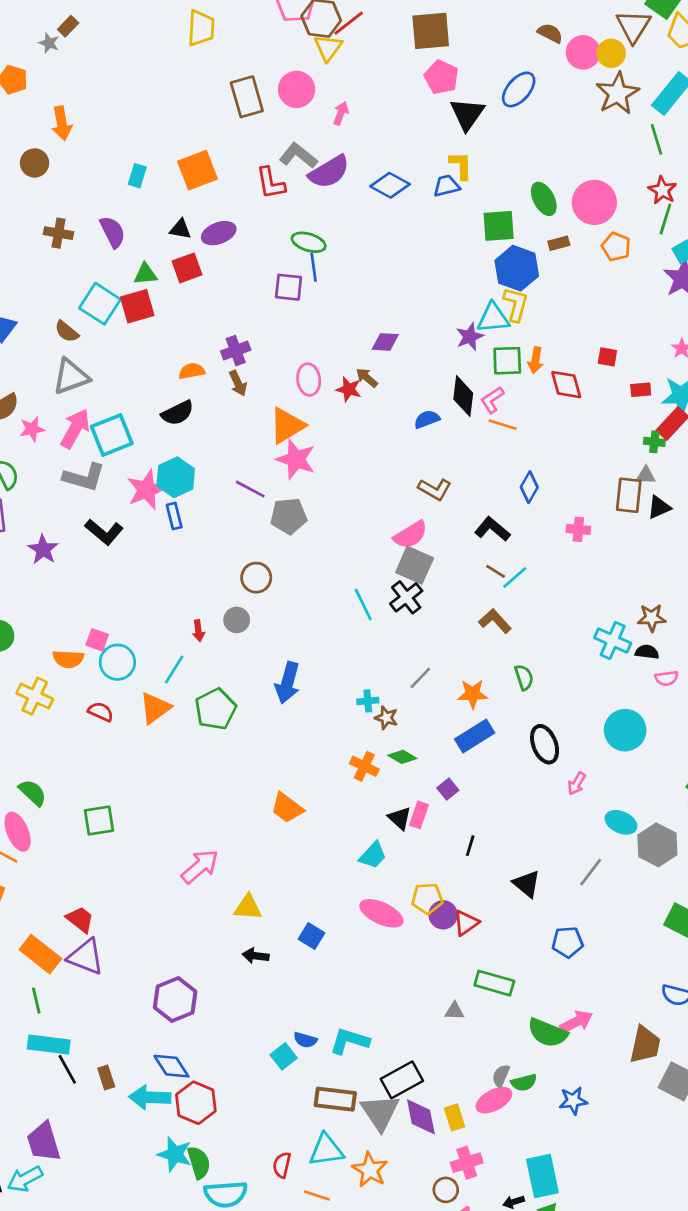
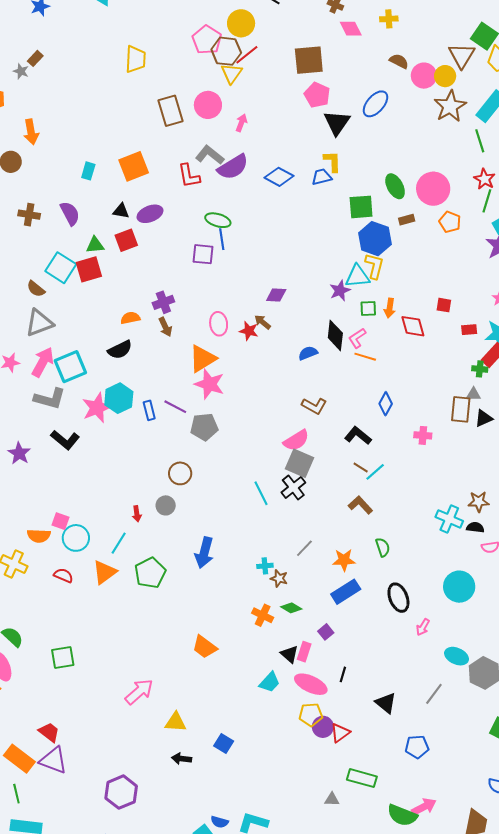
green square: (507, 361) -> (368, 309), size x0.7
blue rectangle: (174, 516) -> (149, 410), moved
pink ellipse: (381, 913) -> (311, 684), moved

